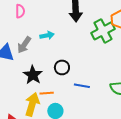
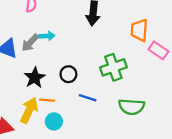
green cross: (103, 31) -> (113, 67), moved
cyan arrow: (47, 35) -> (47, 36), moved

